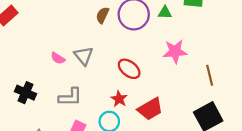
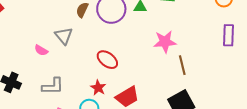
pink star: (175, 52) -> (165, 42), moved
gray triangle: (84, 56) -> (64, 36), moved

